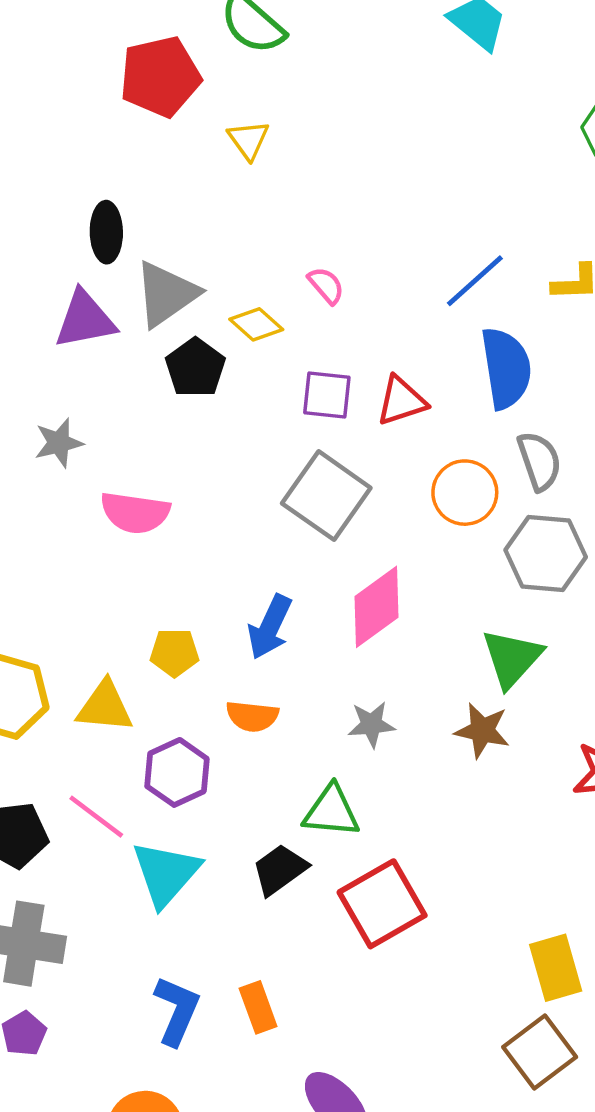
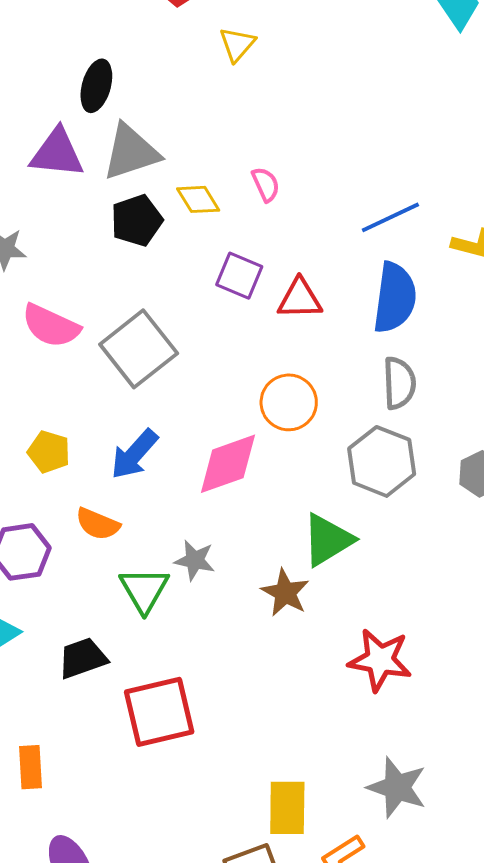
orange circle: (465, 493) -> (289, 402), moved
gray square: (326, 496) -> (139, 349), moved
green triangle: (331, 811) -> (144, 590), moved, turned 38

